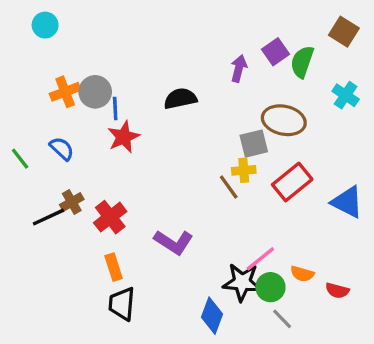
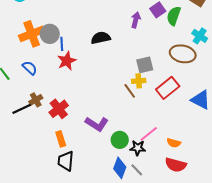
orange cross: (65, 92) -> (32, 34), size x1.4
brown ellipse: (284, 120) -> (183, 54), moved
black star: (242, 282) -> (138, 148), size x0.7
green circle: (270, 287) -> (120, 140), moved
red semicircle: (337, 291) -> (176, 165), moved, size x1.5
gray line: (282, 319) -> (137, 170), moved

